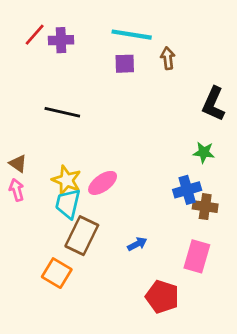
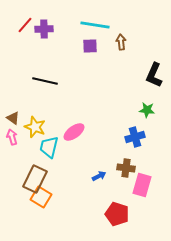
yellow star: (67, 180) -> (35, 127), moved
brown cross: (205, 207) -> (126, 168), moved
brown rectangle: (82, 236) -> (35, 179), moved

